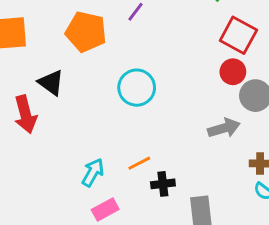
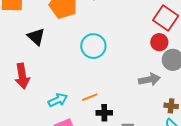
red arrow: (25, 114) -> (22, 76), moved
cyan arrow: (93, 172) -> (58, 100), turned 30

